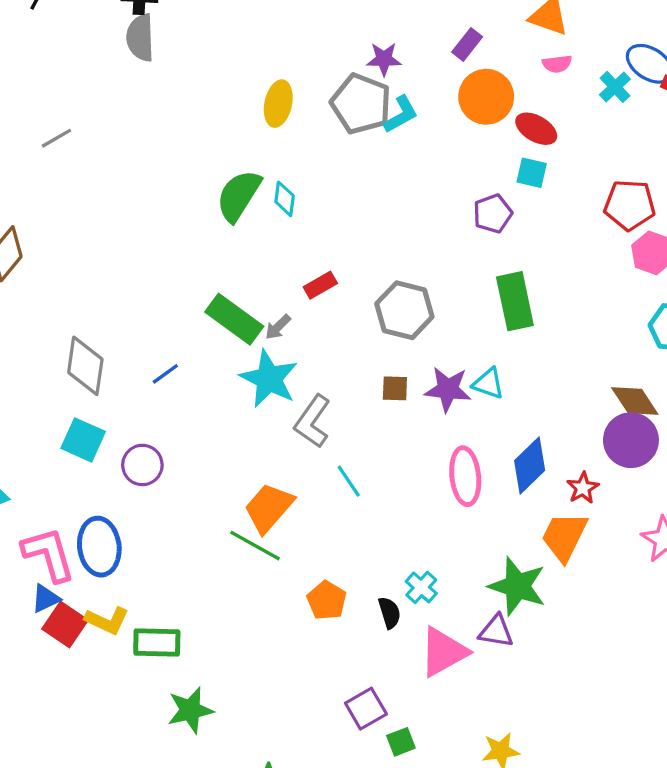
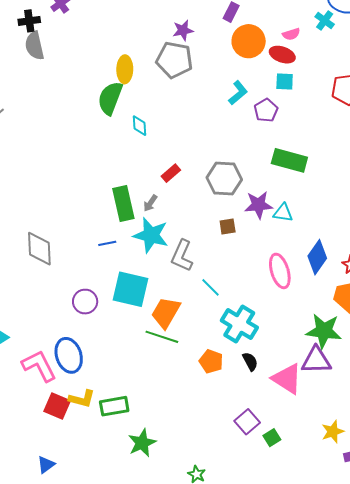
pink semicircle: (557, 64) -> (291, 34), moved
cyan L-shape: (401, 114) -> (238, 93), moved
green semicircle: (239, 196) -> (110, 98), moved
green rectangle: (515, 301) -> (289, 160), turned -52
green rectangle: (234, 319) -> (123, 204), turned 52
blue line: (165, 374) -> (107, 243), moved, turned 36
purple star: (448, 389) -> (259, 205), moved
cyan square: (83, 440) -> (131, 289), moved, size x1.4
cyan cross: (421, 587) -> (239, 324), moved, size x1.8
blue triangle: (46, 599) -> (46, 465), moved
purple triangle: (496, 631) -> (316, 360), size x1.4
pink triangle: (444, 652) -> (287, 379), turned -48

